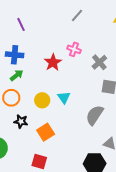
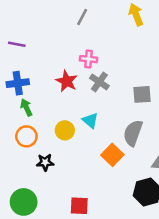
purple line: (21, 24) -> (17, 44), turned -40
gray cross: (99, 62) -> (99, 82), moved
green arrow: (17, 75) -> (26, 107), turned -64
orange square: (46, 132) -> (112, 155), moved

